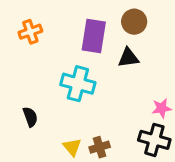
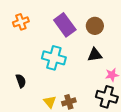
brown circle: (134, 22) -> (95, 26), moved
purple rectangle: (94, 36) -> (65, 25), turned -45
black triangle: (128, 58) -> (95, 55), moved

